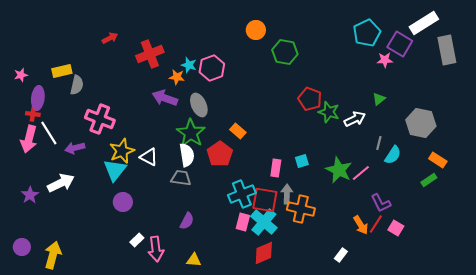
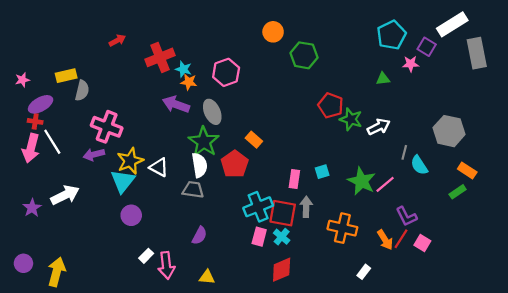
purple square: (400, 44) -> (427, 47), size x0.7
cyan star: (189, 65) -> (183, 69), moved
purple ellipse: (38, 98) -> (41, 104), turned 55
green triangle: (379, 99) -> (383, 79), moved, turned 32
purple arrow: (75, 148) -> (94, 154), moved
cyan semicircle: (393, 155) -> (419, 165), turned 114
orange cross: (301, 209) -> (342, 228), moved
cyan cross: (264, 222) -> (282, 237), size x0.6

